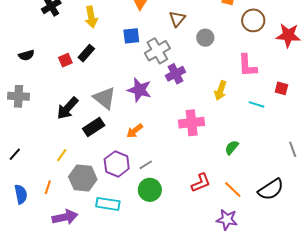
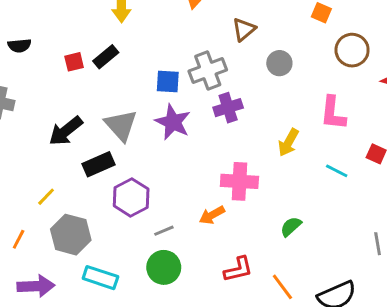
blue square: (131, 36) -> (168, 82), moved
orange arrow: (135, 131) -> (212, 215), moved
purple hexagon: (117, 164) -> (131, 197), moved

